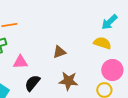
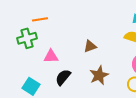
brown star: (68, 81) -> (99, 75), turned -30

